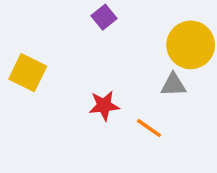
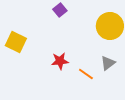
gray triangle: (173, 85) -> (108, 63), moved, turned -35

